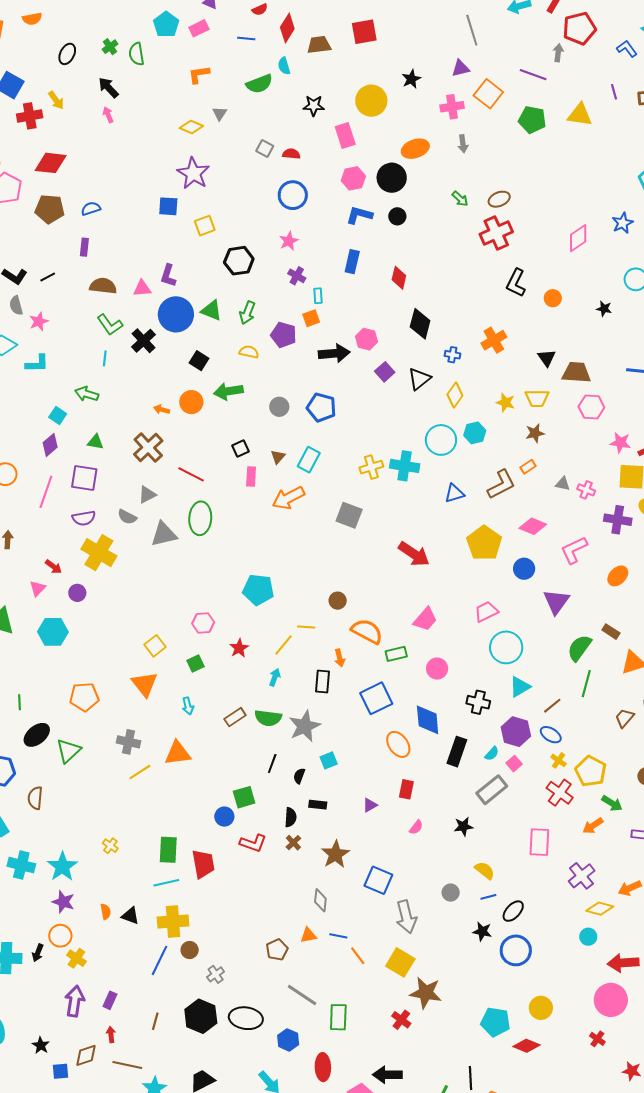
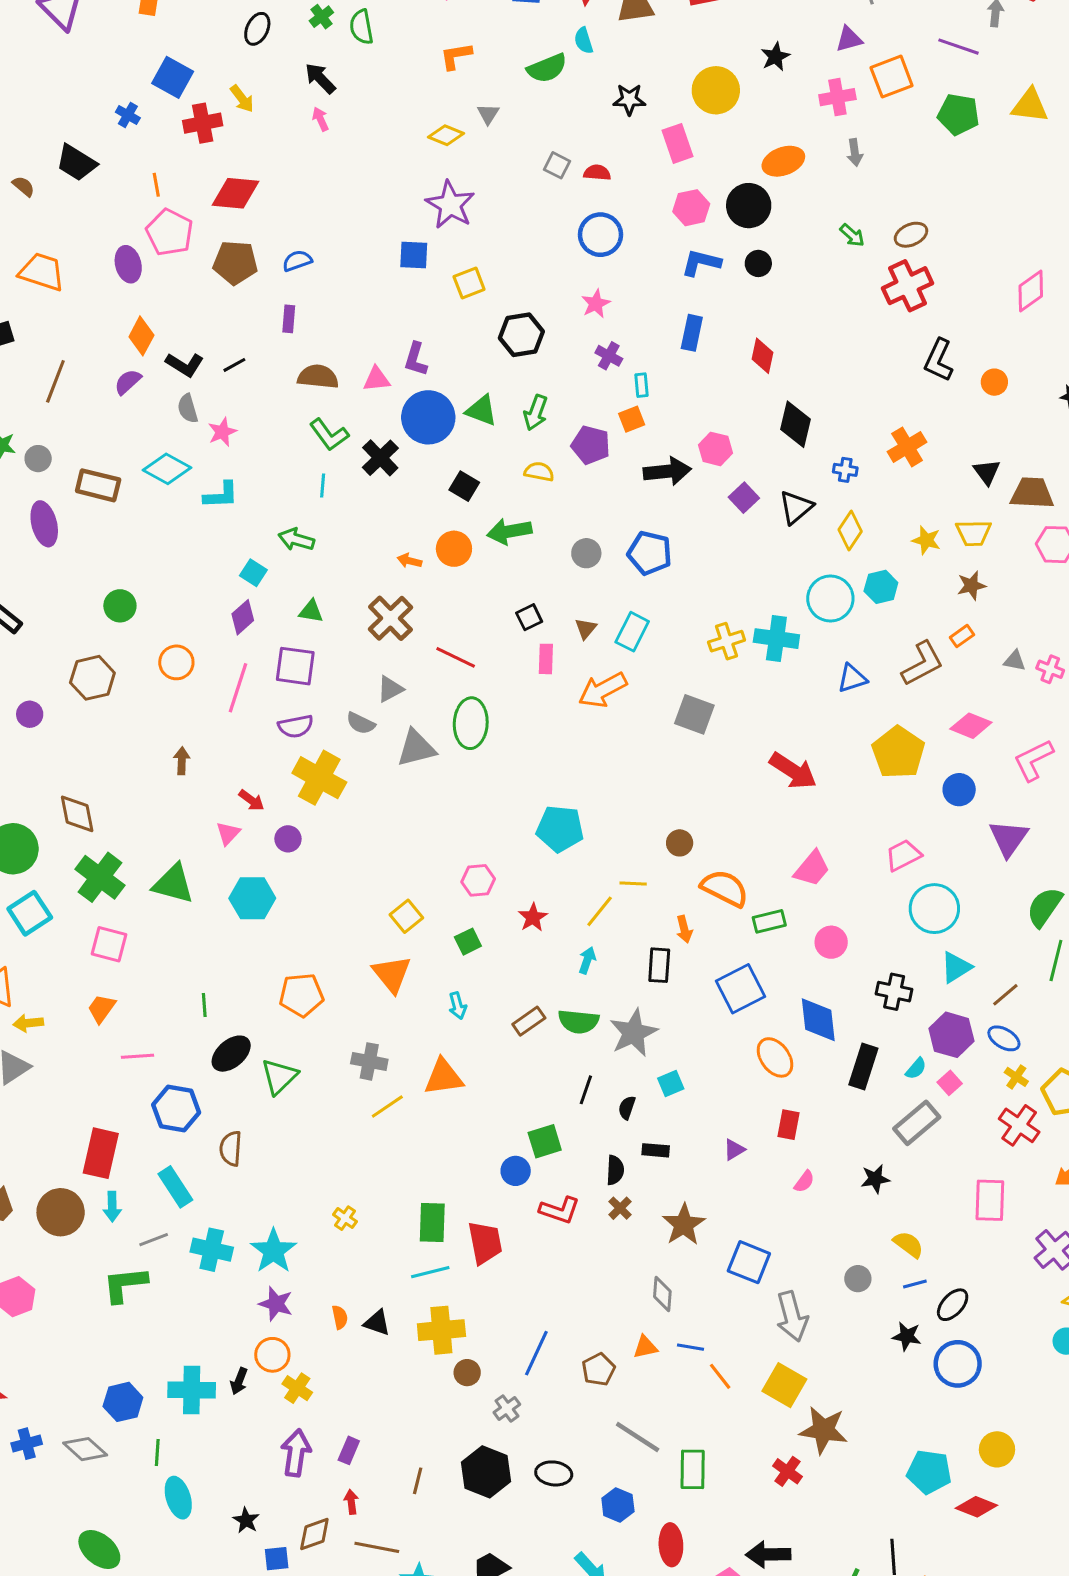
orange square: (488, 94) -> (892, 77), turned 32
blue line: (160, 960) -> (536, 1353), moved
black ellipse: (246, 1018) -> (554, 1473), size x0.7

